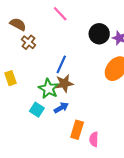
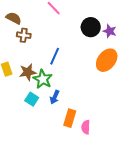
brown cross: (28, 42) -> (24, 35), turned -32
brown star: (64, 83) -> (28, 72), moved
blue arrow: (61, 108) -> (55, 97), turned 144

